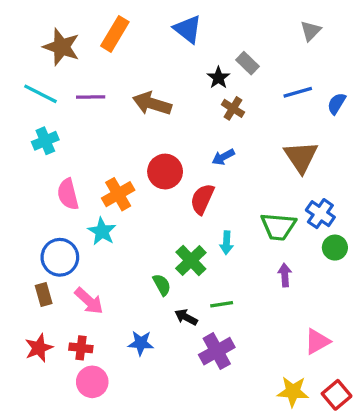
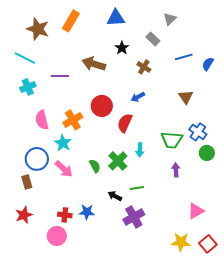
blue triangle: (188, 29) -> (116, 18), turned -42
gray triangle: (311, 31) -> (170, 19), moved
black star: (218, 78) -> (122, 48), moved
purple line: (91, 97) -> (60, 76), moved
brown triangle: (301, 157) -> (186, 97), size x0.7
green semicircle: (162, 285) -> (95, 166), moved
pink arrow: (89, 301) -> (64, 169), moved
red cross: (81, 348) -> (65, 215), moved

